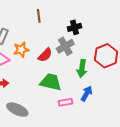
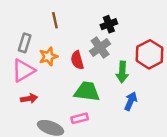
brown line: (39, 16) -> (55, 20), moved
red semicircle: (45, 55) -> (77, 60), turned 126
pink rectangle: (65, 102) -> (80, 118), moved

